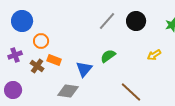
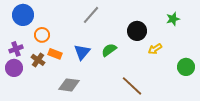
gray line: (107, 21) -> (91, 15), moved
black circle: (136, 21) -> (137, 31), moved
blue triangle: (84, 69) -> (82, 52), moved
purple circle: (13, 90) -> (14, 68), moved

